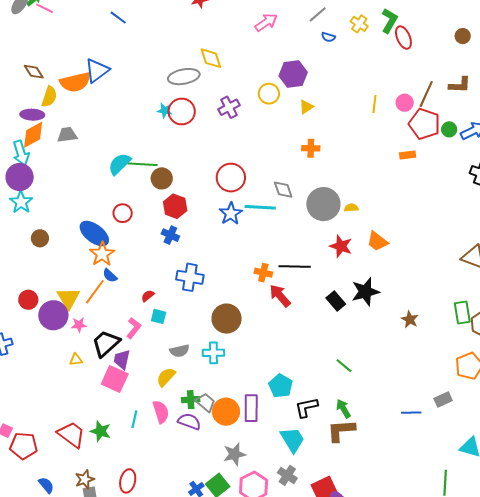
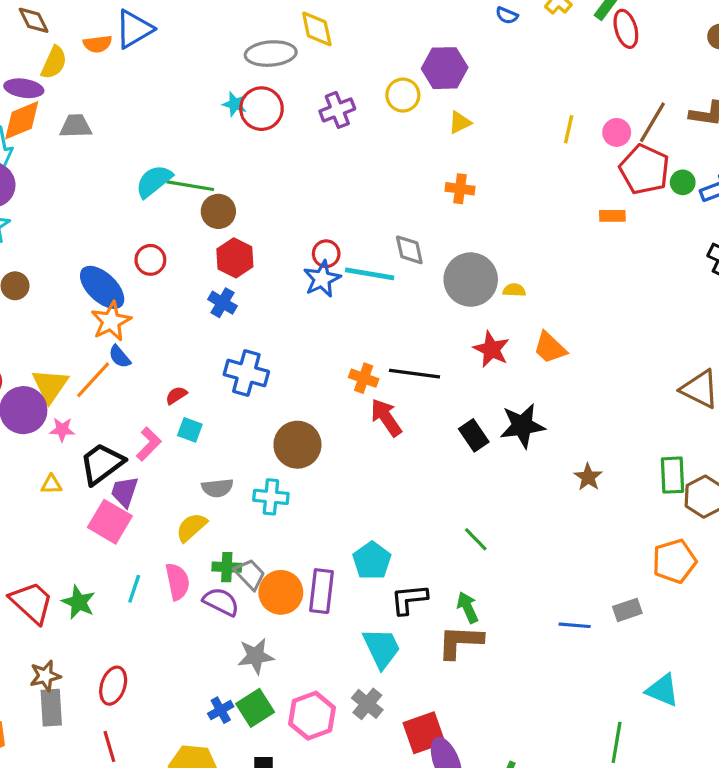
orange semicircle: (75, 82) -> (98, 44), size x0.6
red circle: (231, 178) -> (326, 254), moved, size x0.6
gray star: (234, 454) -> (256, 656), moved

